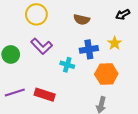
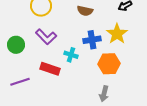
yellow star: (115, 43) -> (117, 34), size x1.5
red rectangle: (45, 95) -> (50, 69), moved

